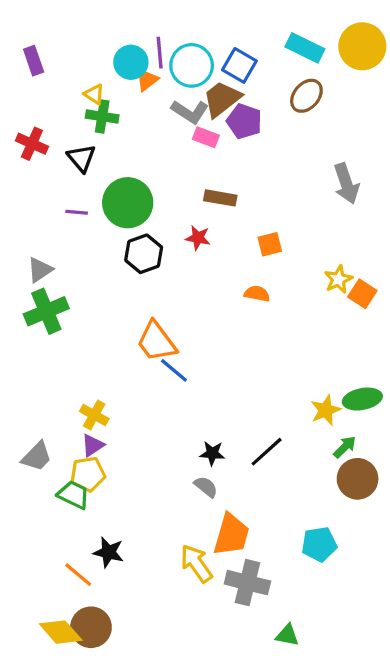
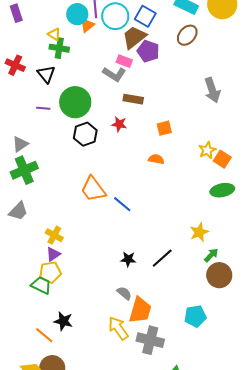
gray L-shape: (190, 112) -> (114, 74), moved
blue line: (174, 370) -> (122, 204), moved
green ellipse: (362, 399) -> (222, 190), moved
gray trapezoid: (37, 456) -> (18, 211), moved
gray semicircle: (206, 487) -> (124, 293), moved

